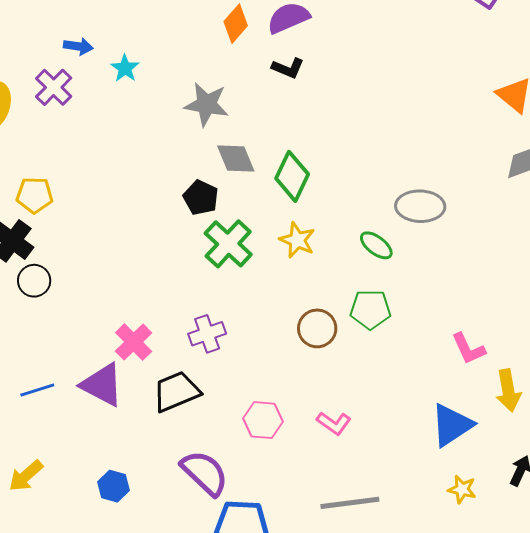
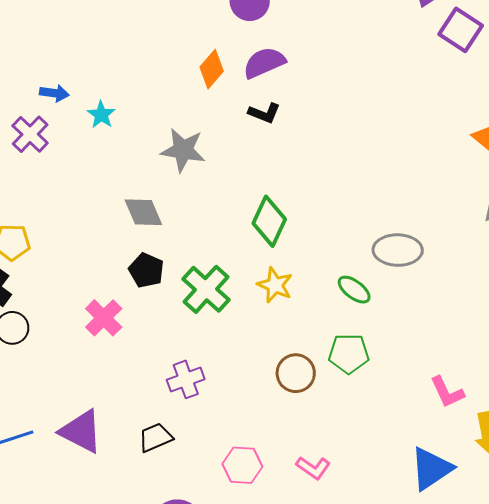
gray diamond: (236, 158) -> (143, 212), moved
black pentagon: (201, 198) -> (146, 270), moved
pink cross: (134, 342) -> (104, 318), moved
black trapezoid: (176, 392) -> (155, 437), size x0.7

